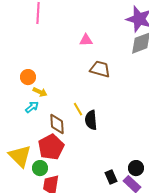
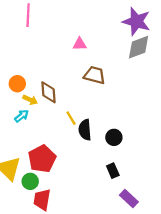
brown diamond: (57, 124) -> (48, 92), moved
black circle: (136, 168) -> (114, 137), moved
black rectangle: (111, 177) -> (113, 171), moved

